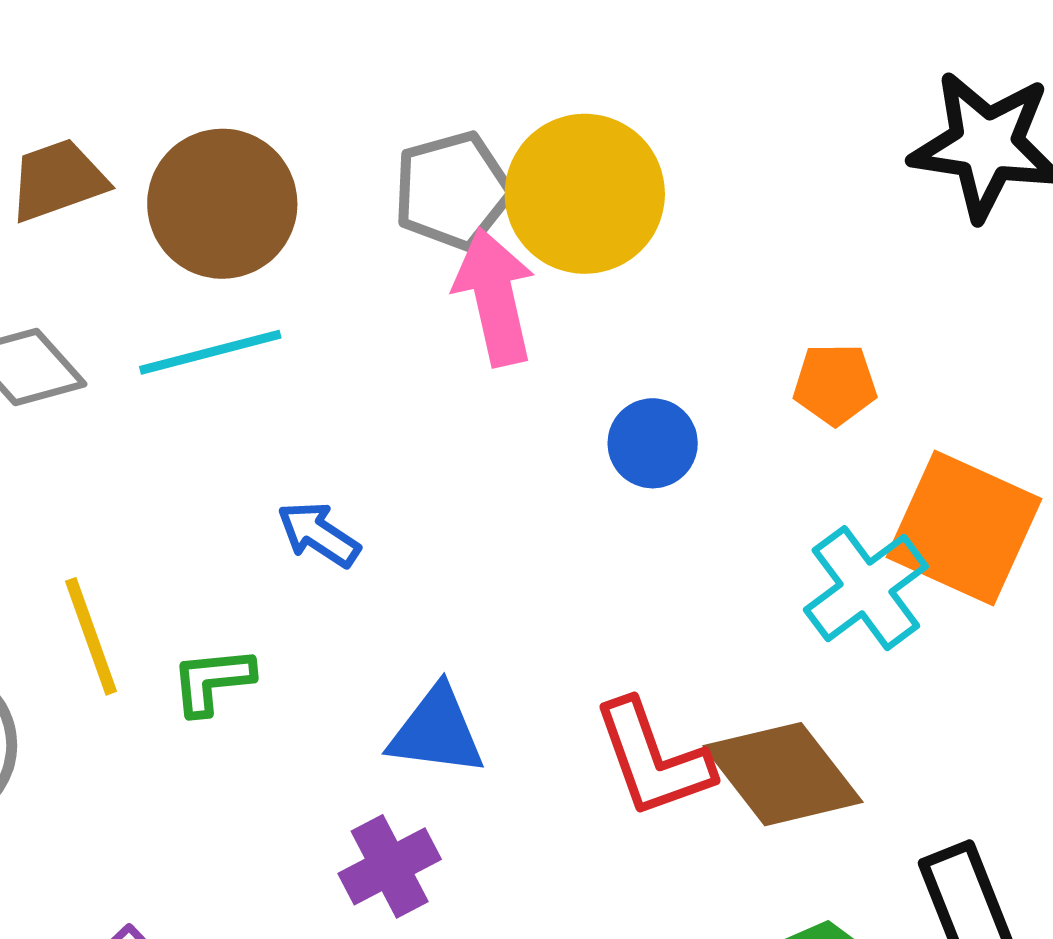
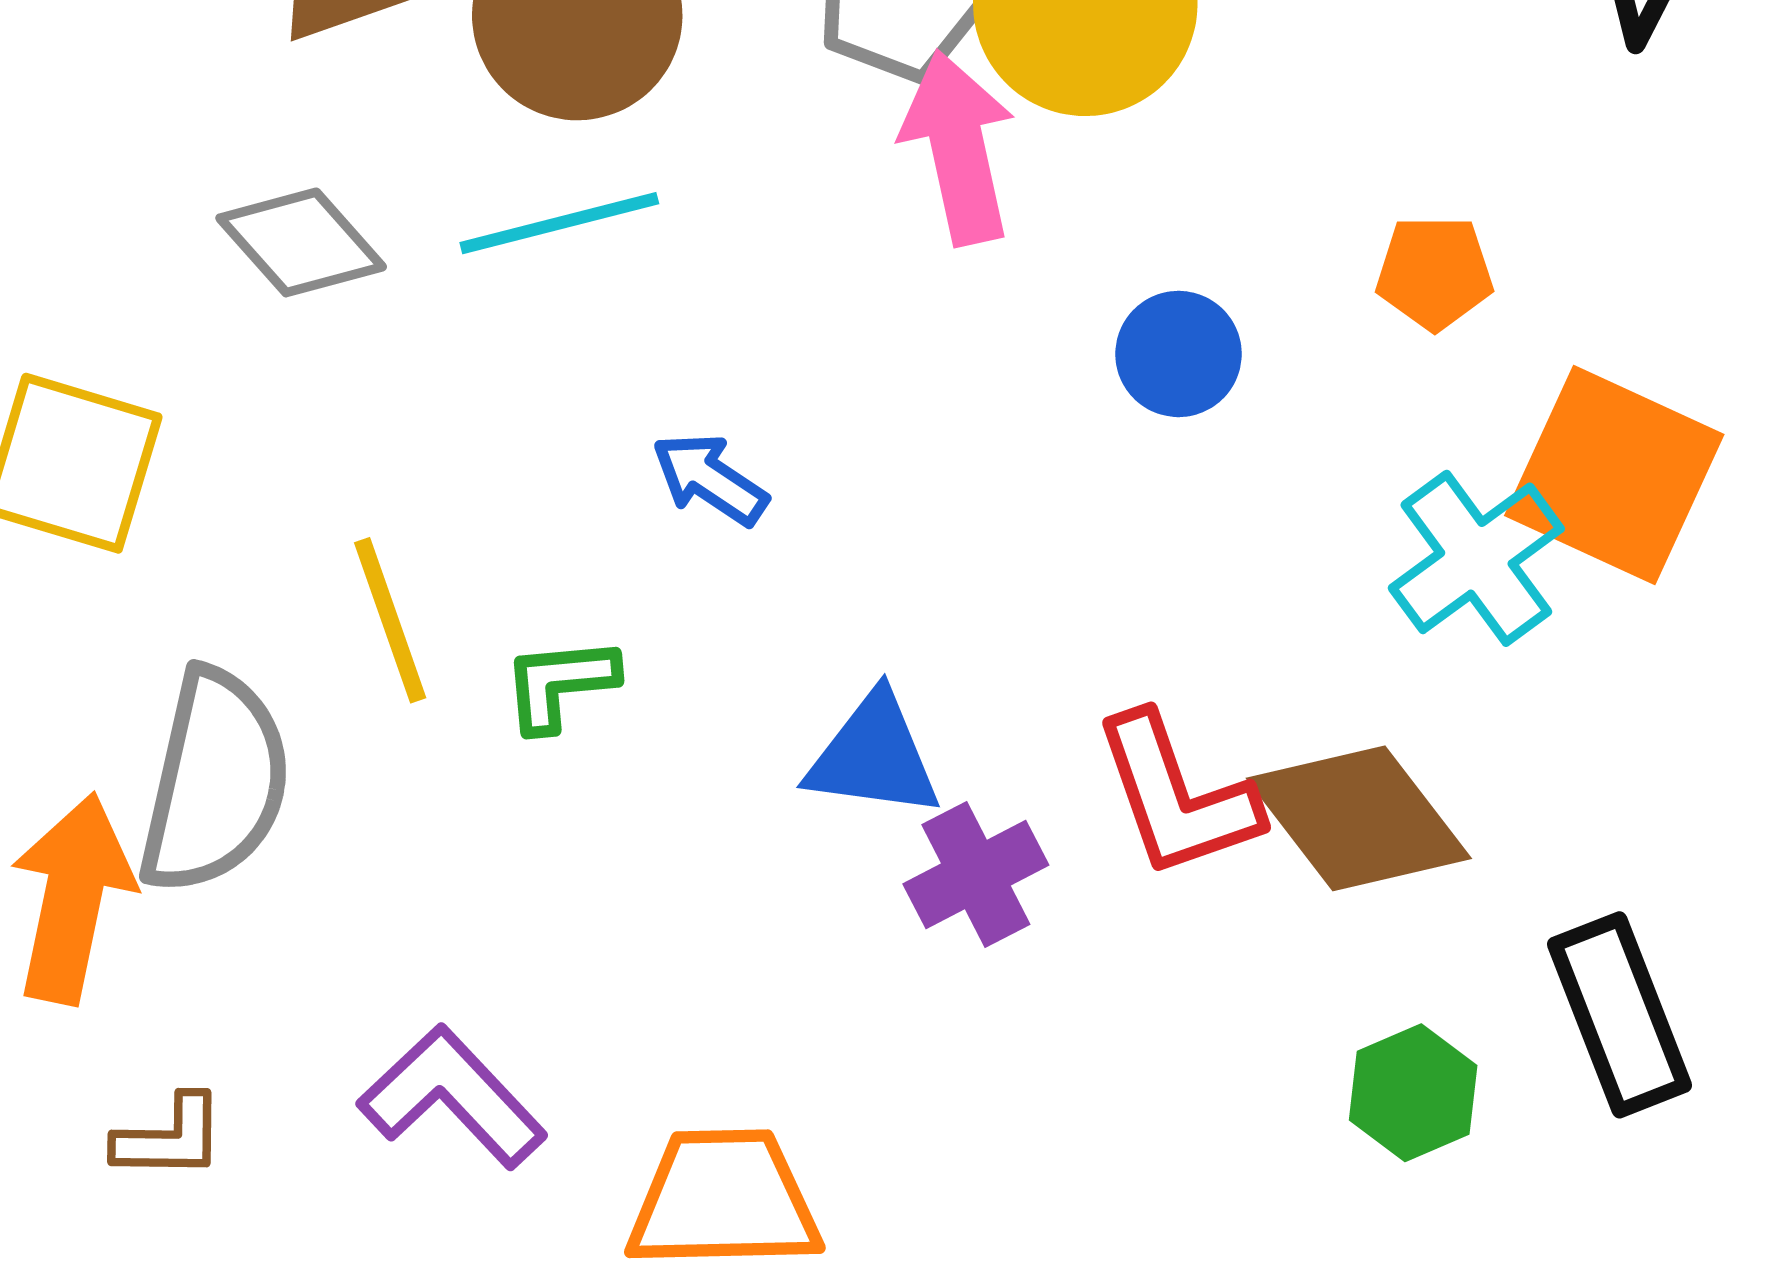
purple cross: (390, 866) -> (976, 874), moved

